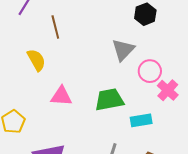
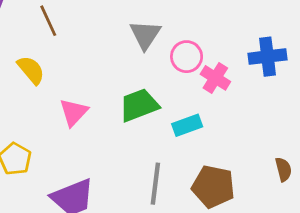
pink triangle: (61, 96) -> (74, 112), turned -40

